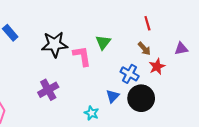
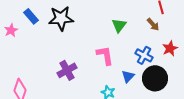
black star: (55, 44) -> (61, 18), moved
brown arrow: (144, 49) -> (153, 24), moved
pink L-shape: (82, 56) -> (105, 55), moved

